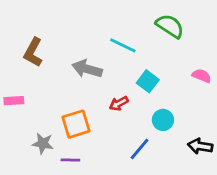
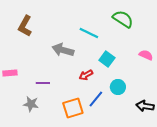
brown L-shape: (33, 52) -> (25, 26), moved
orange square: (76, 124) -> (73, 108), moved
blue line: (139, 149) -> (96, 99), moved
purple line: (70, 160) -> (43, 83), moved

